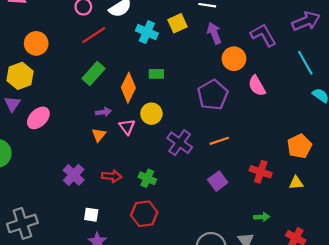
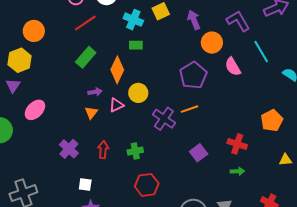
cyan line: (305, 63) -> (261, 51), moved
green rectangle: (156, 74) -> (136, 45), moved
pink ellipse: (38, 118) -> (35, 110), moved
pink triangle: (127, 127) -> (116, 105), turned 42
orange line: (219, 141) -> (190, 109), moved
red arrow: (112, 176) -> (103, 150), turned -90
green cross: (147, 178) -> (135, 151), turned -35
yellow triangle: (296, 183) -> (285, 160), moved
red hexagon: (144, 214) -> (147, 185), moved
green arrow: (262, 217) -> (237, 171), moved

